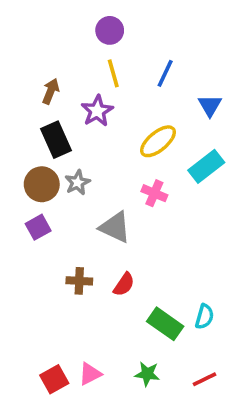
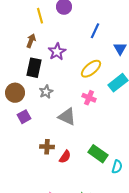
yellow line: (113, 73) -> (40, 16), moved
black rectangle: (56, 140) -> (34, 68), turned 36
brown circle: (42, 184) -> (15, 93), moved
red semicircle: (124, 284) -> (65, 157), moved
green rectangle: (165, 324) -> (98, 154), moved

